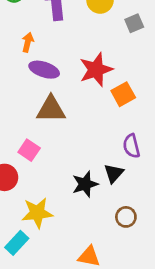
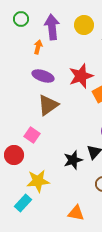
orange arrow: (28, 42) -> (38, 47), moved
brown triangle: (51, 109) -> (48, 105), turned -35

